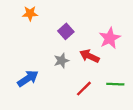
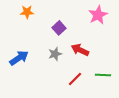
pink star: (110, 38) -> (98, 15), moved
blue arrow: (28, 78) -> (19, 58), moved

